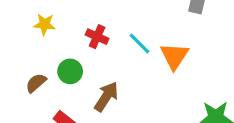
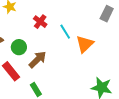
green circle: (70, 71) -> (19, 47), moved

